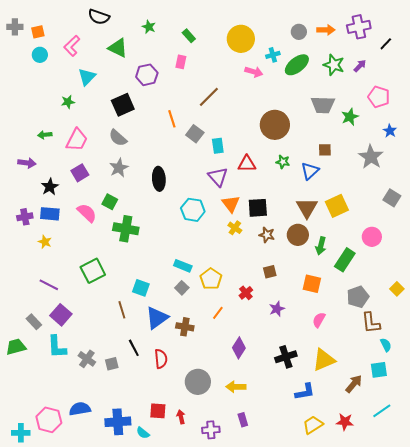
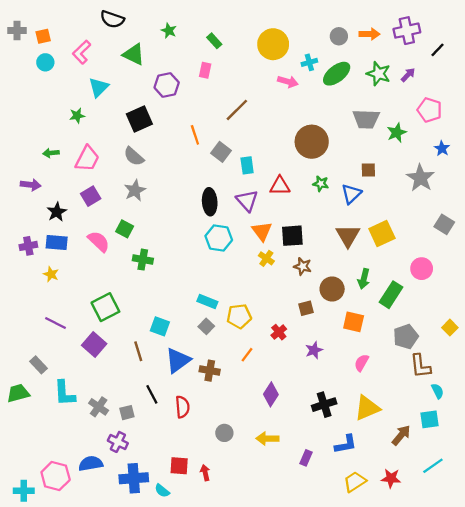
black ellipse: (159, 179) -> (210, 202), moved
green cross: (126, 229) -> (143, 260), size x0.7
brown circle: (298, 235) -> (332, 289), moved
yellow pentagon: (211, 279) -> (239, 316), turned 30
purple square: (61, 315) -> (94, 345), moved
gray circle: (198, 382) -> (224, 433), size x0.6
purple rectangle: (243, 420) -> (306, 458), moved, turned 40
purple cross: (211, 430) -> (118, 442), moved, turned 30

